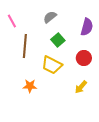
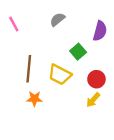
green square: (58, 40) -> (78, 52), moved
brown line: (25, 46) -> (29, 69), moved
red circle: (84, 58) -> (96, 79), moved

